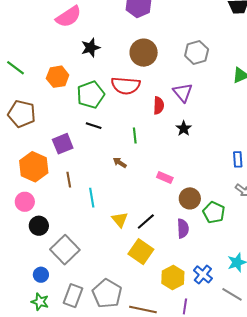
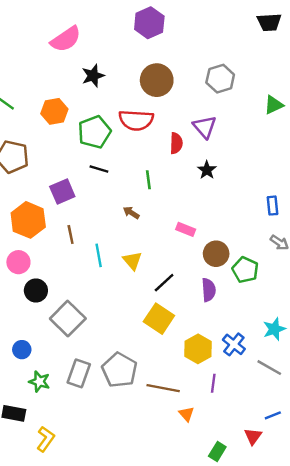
yellow triangle: (120, 220) -> (132, 261), moved
blue circle: (41, 275) -> (22, 350), moved

